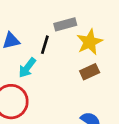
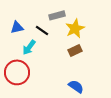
black line: (45, 45) -> (42, 30), turned -72

